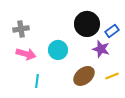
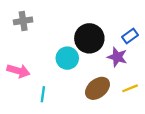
black circle: (87, 24) -> (89, 38), moved
gray cross: (21, 29) -> (23, 21), moved
pink arrow: (26, 54) -> (18, 71), moved

